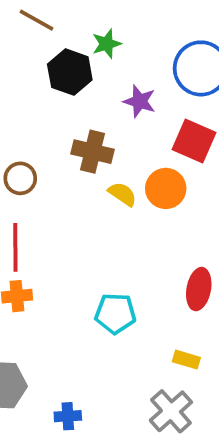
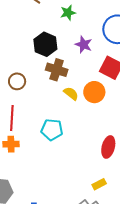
black hexagon: (70, 72) -> (45, 44), moved
cyan pentagon: (115, 313) -> (52, 130), moved
yellow rectangle: (186, 360) -> (99, 184), turned -48

